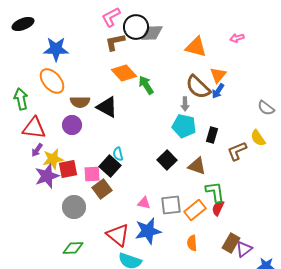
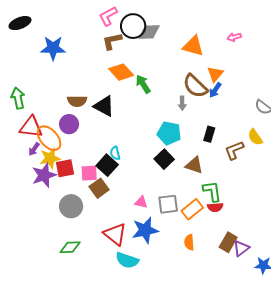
orange ellipse: (52, 81) -> (49, 138), moved
cyan pentagon: (184, 126) -> (169, 133), moved
red semicircle: (218, 208) -> (215, 207), turned -119

